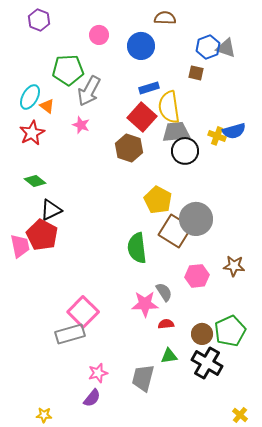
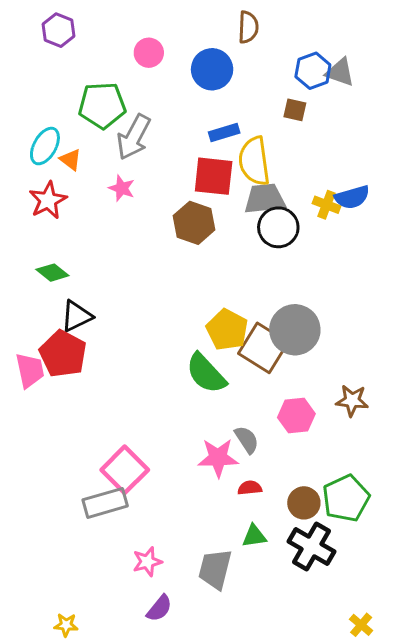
brown semicircle: (165, 18) -> (248, 27), turned 90
red square: (142, 117) -> (214, 176), turned -36
yellow pentagon: (158, 200) -> (227, 330), moved
green semicircle: (137, 248) -> (206, 373), turned -36
purple semicircle: (92, 398) -> (159, 608), moved

